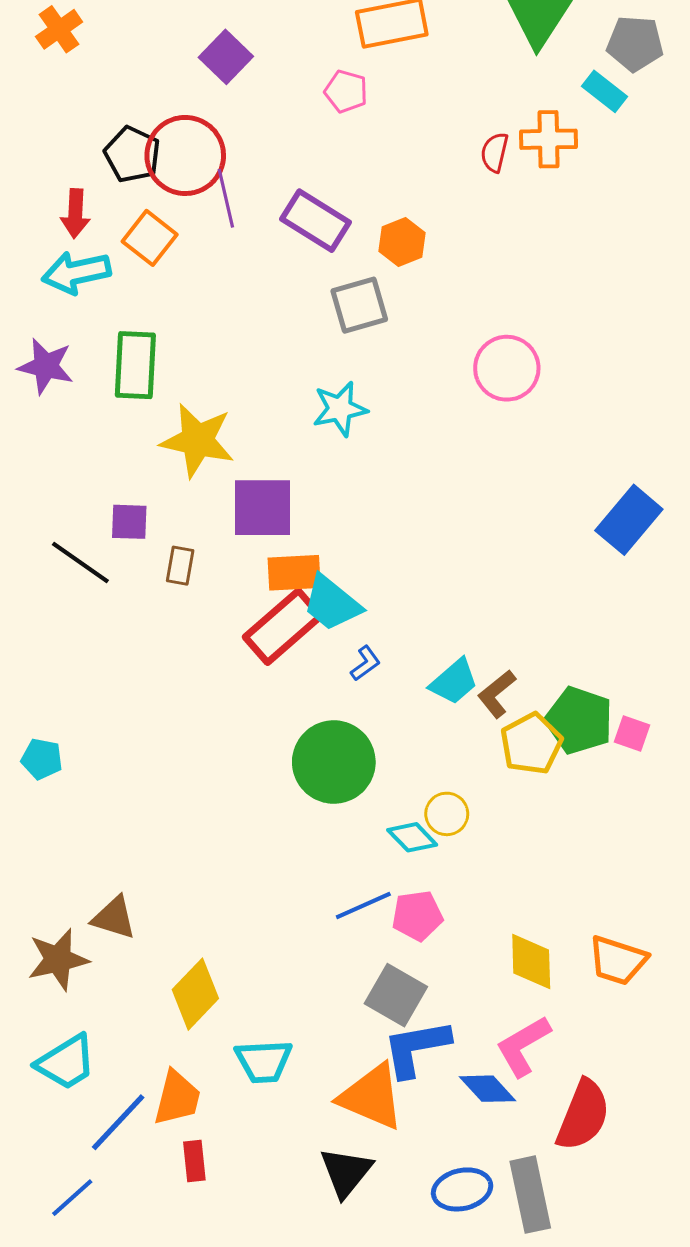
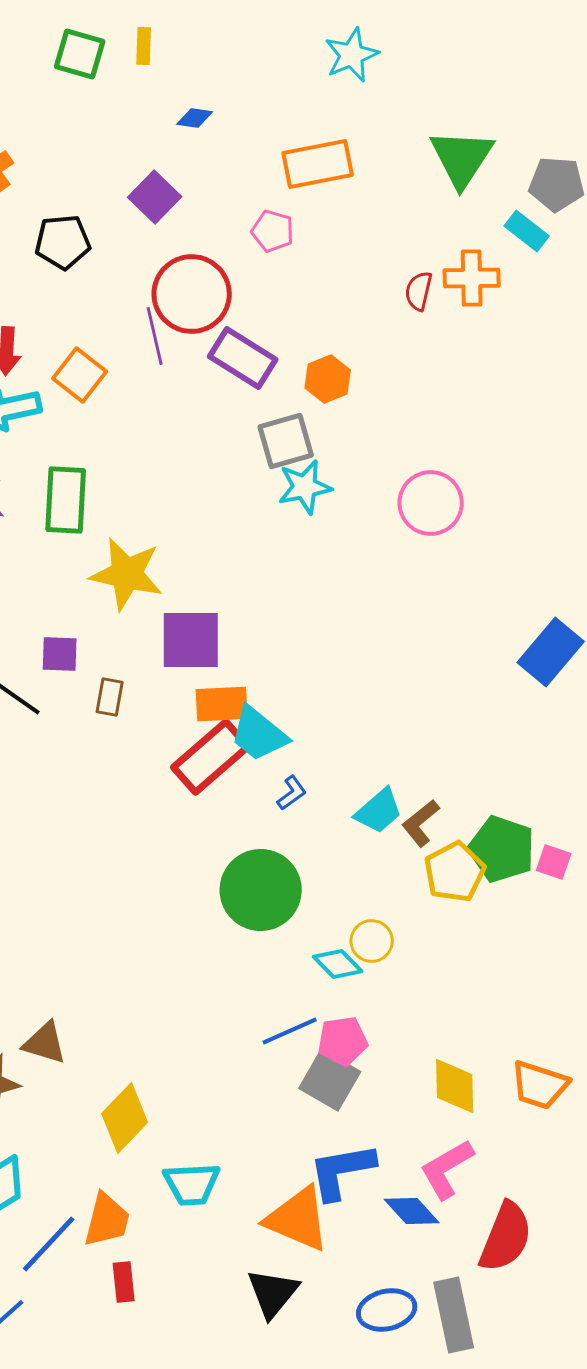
black pentagon: (132, 154) -> (63, 242), moved, turned -30
red circle: (185, 155) -> (192, 294), moved
cyan star: (340, 409) -> (305, 487), moved
gray square: (396, 995) -> (330, 1080), moved

